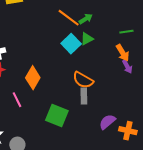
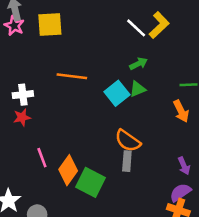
orange line: (69, 18) -> (72, 76), moved, turned -35
purple arrow: (127, 67) -> (184, 166), moved
orange diamond: (33, 78) -> (68, 170), moved
purple semicircle: (107, 122) -> (180, 192), moved

